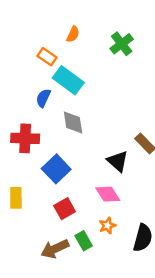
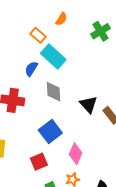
black triangle: (118, 161) -> (89, 104), moved
blue square: (56, 169) -> (50, 131), moved
pink diamond: (108, 194) -> (76, 154), turned 50

